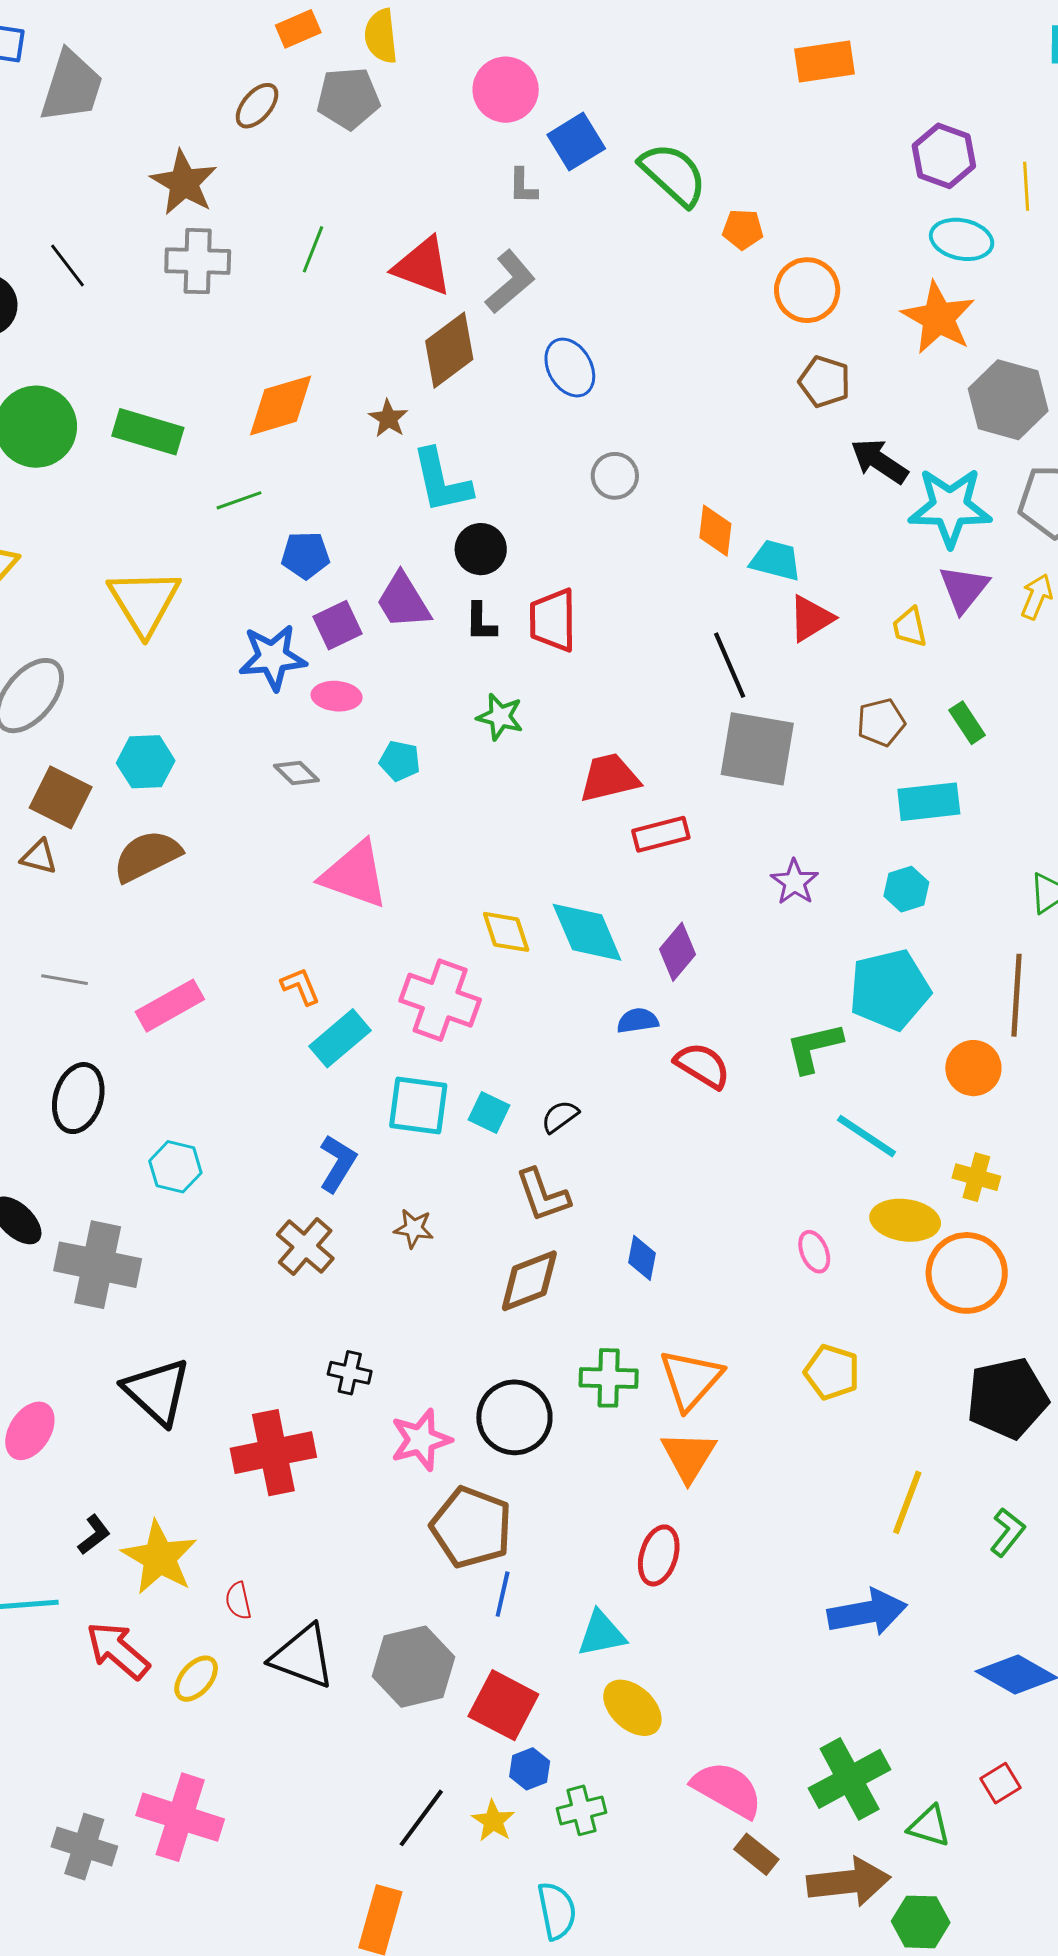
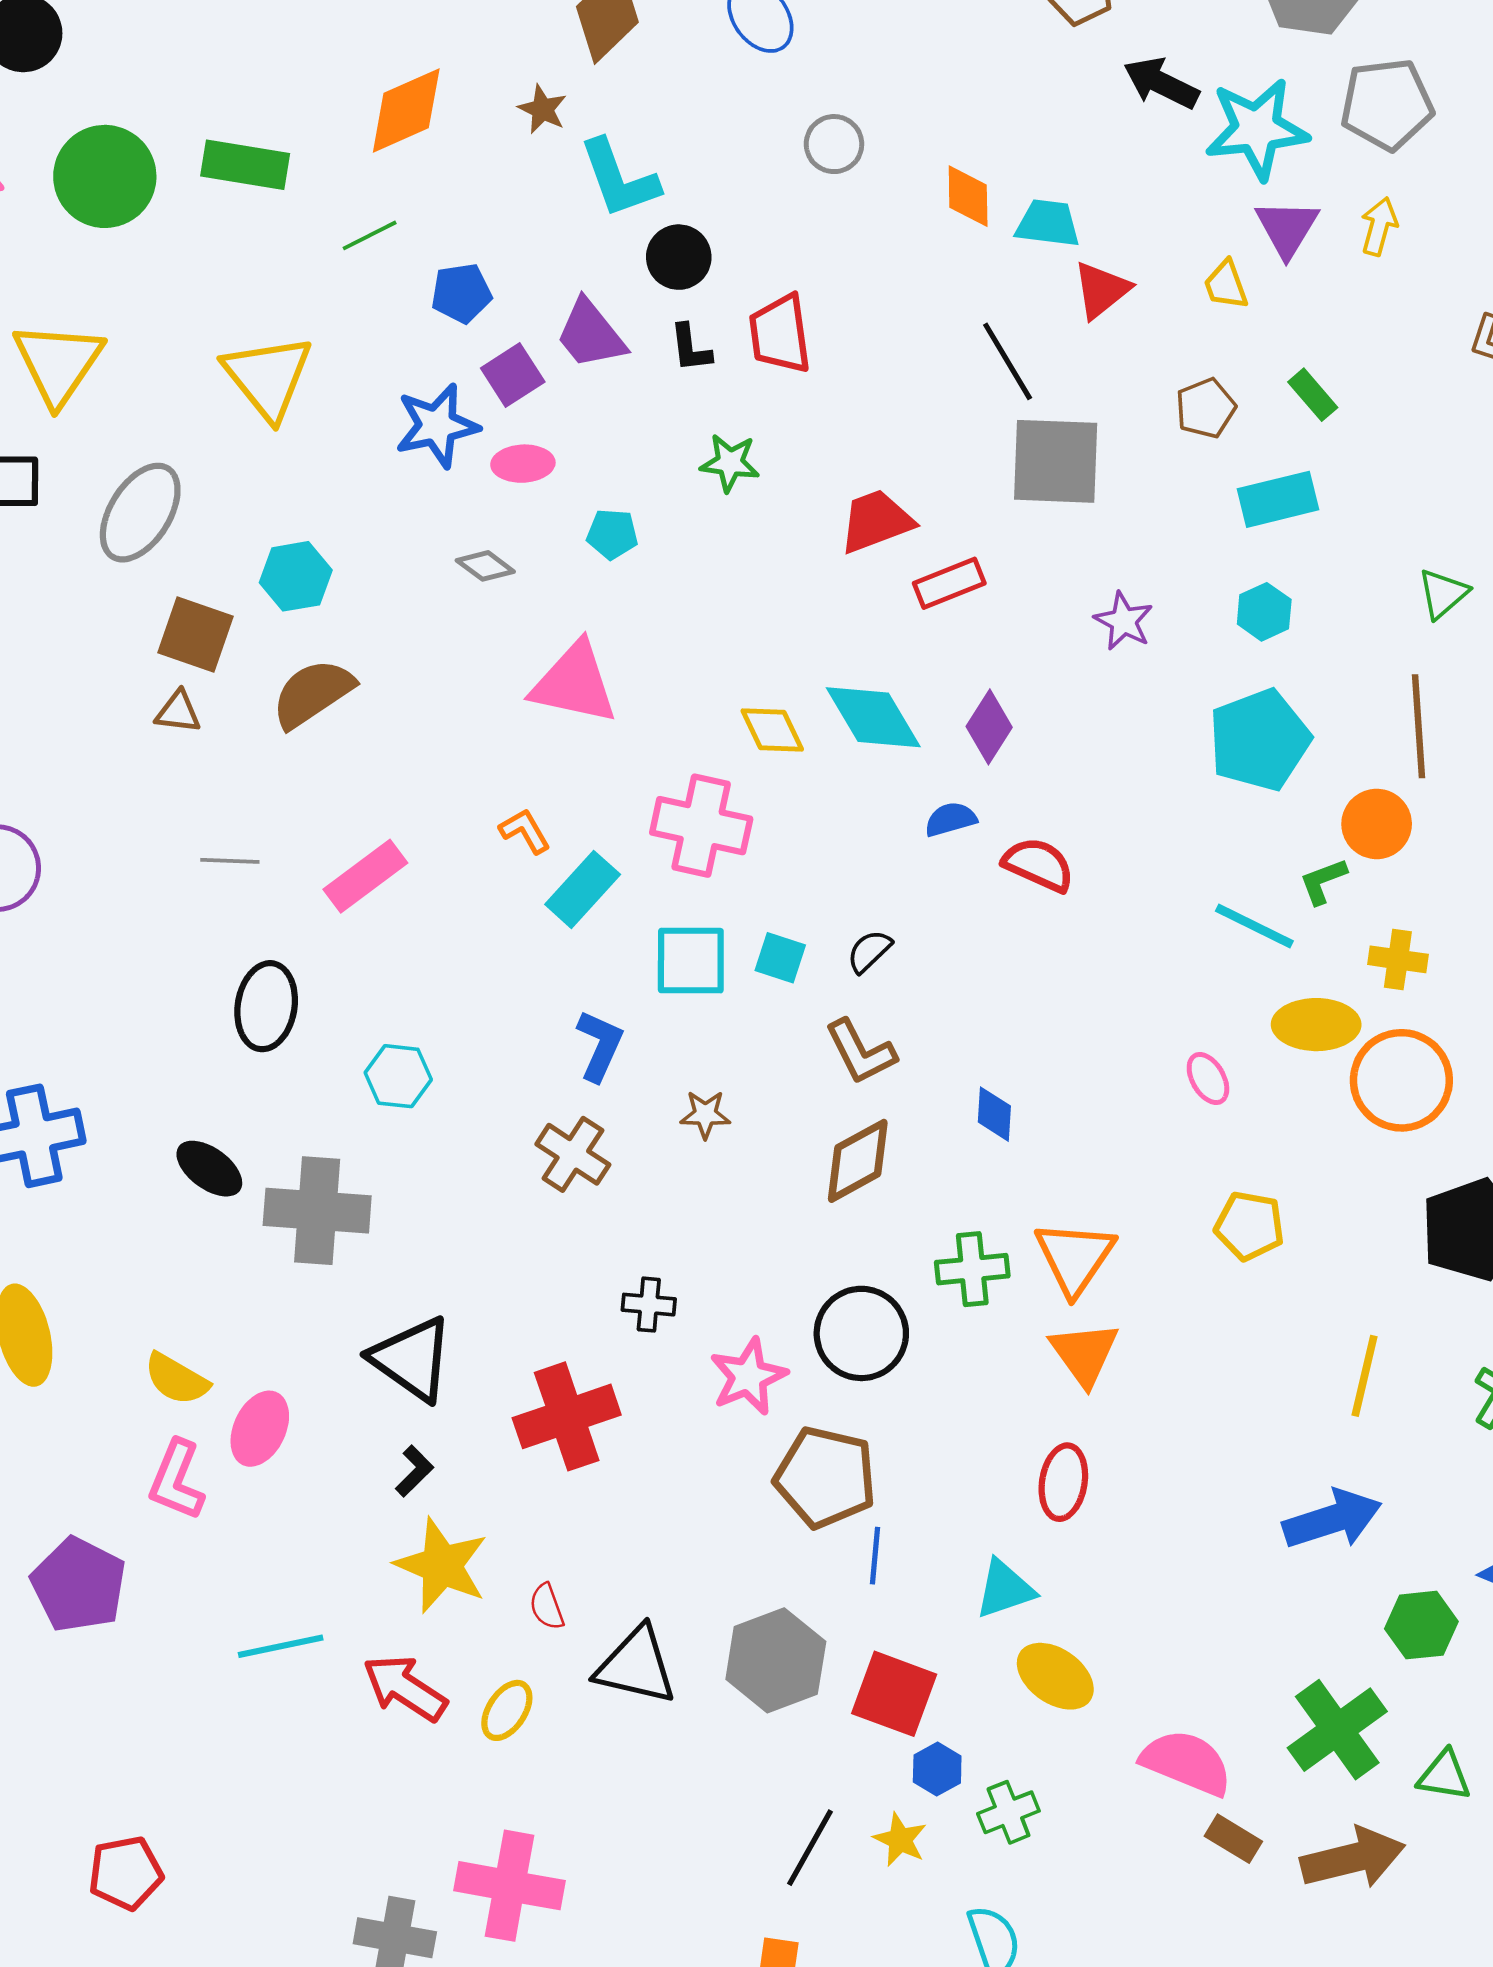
green L-shape: (814, 1048) -> (1323, 881), moved, size x0.7
black L-shape: (94, 1535) -> (414, 1471), moved
green hexagon: (921, 1922) -> (1421, 1625), moved

